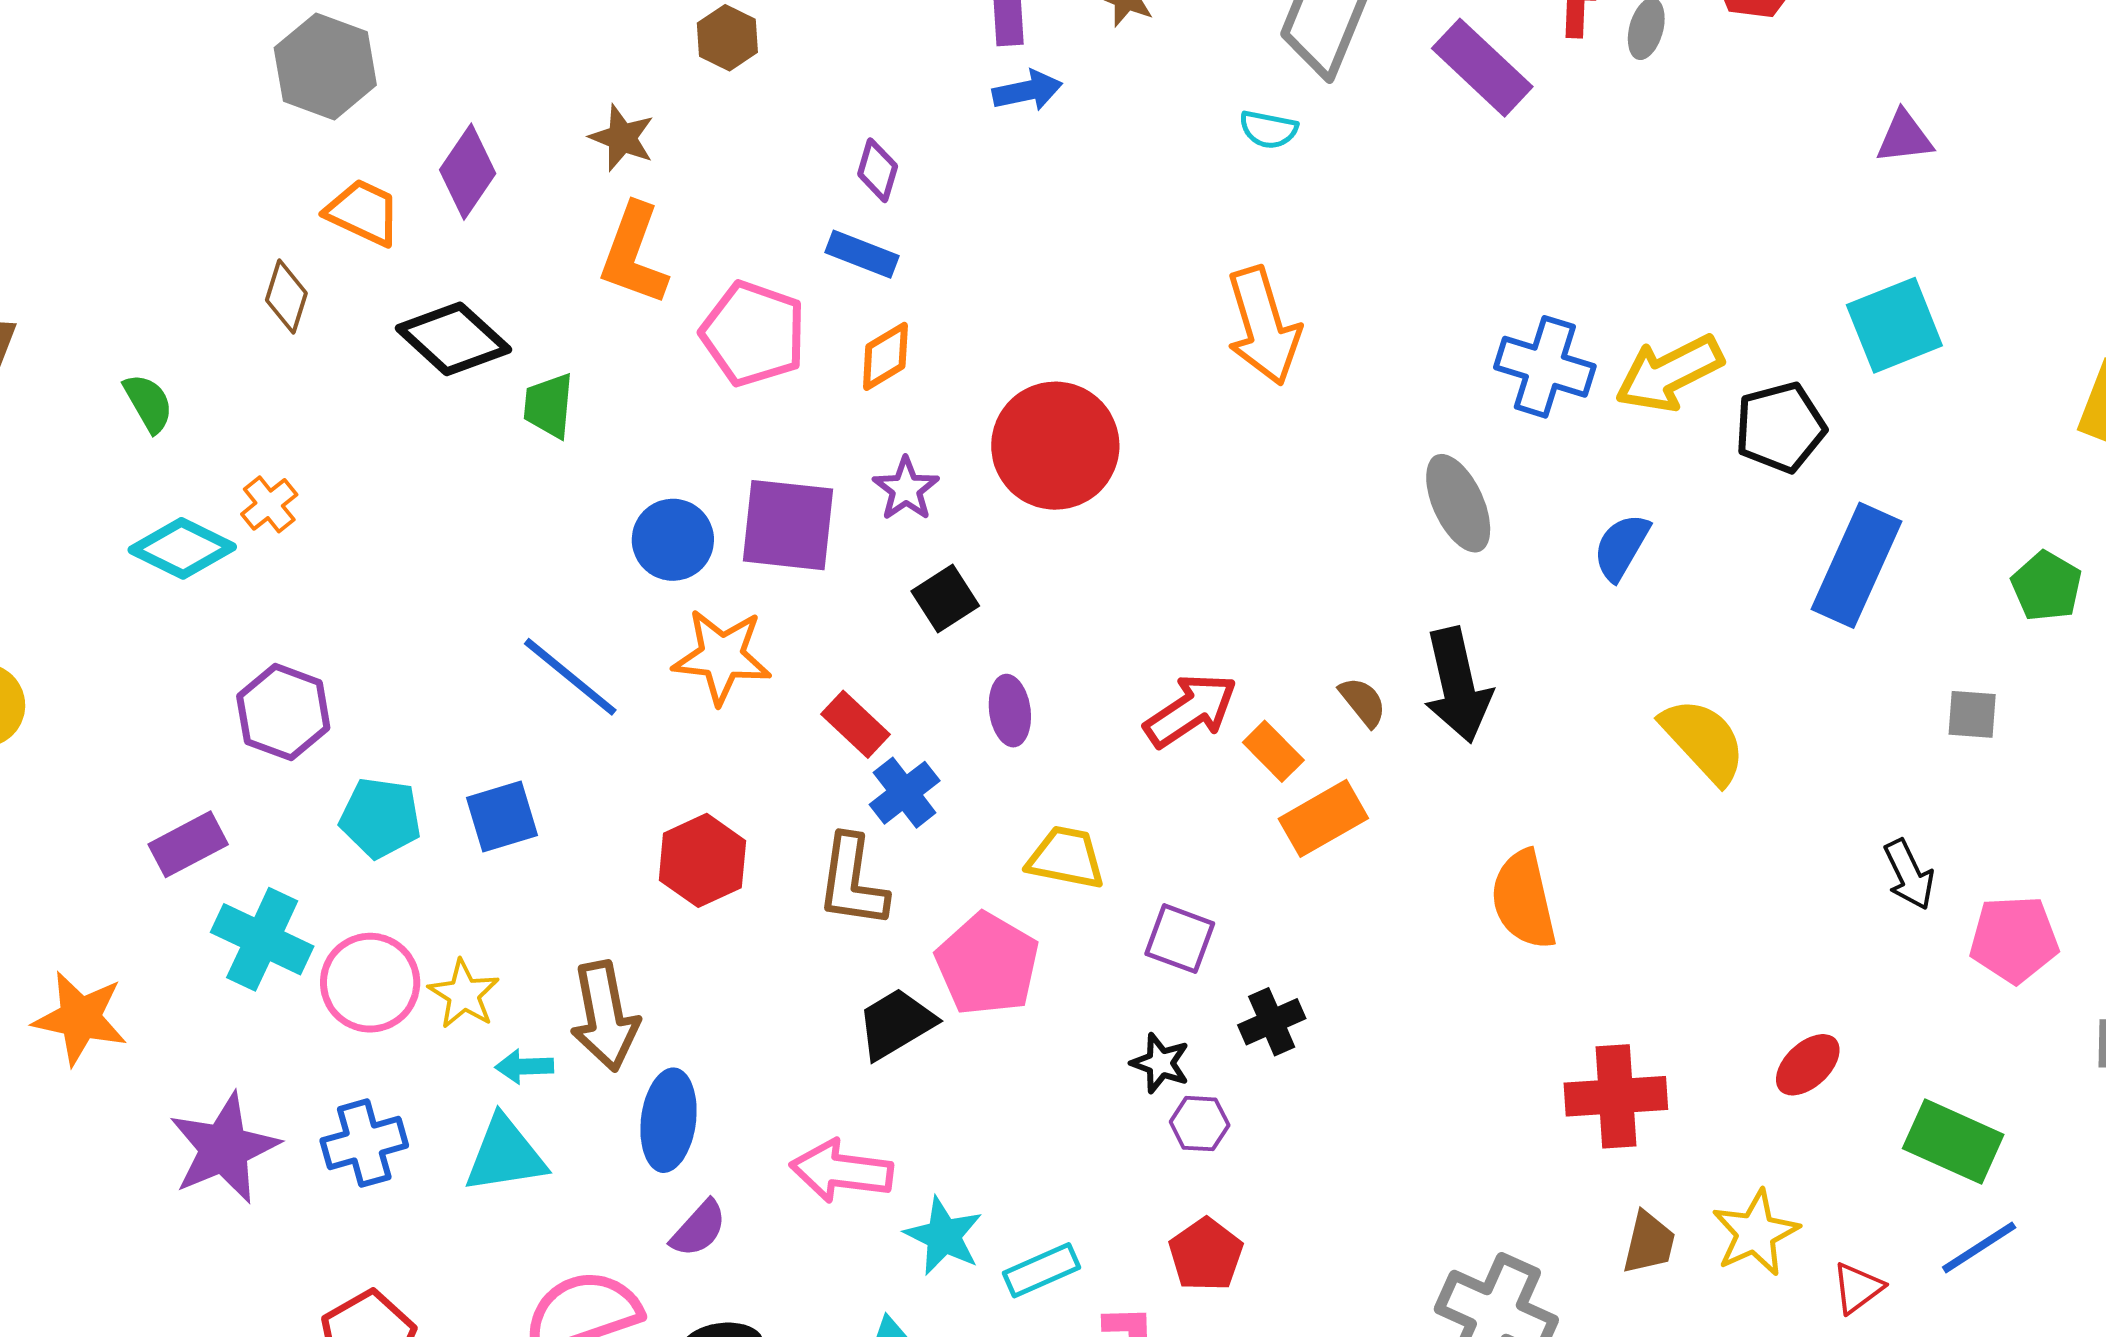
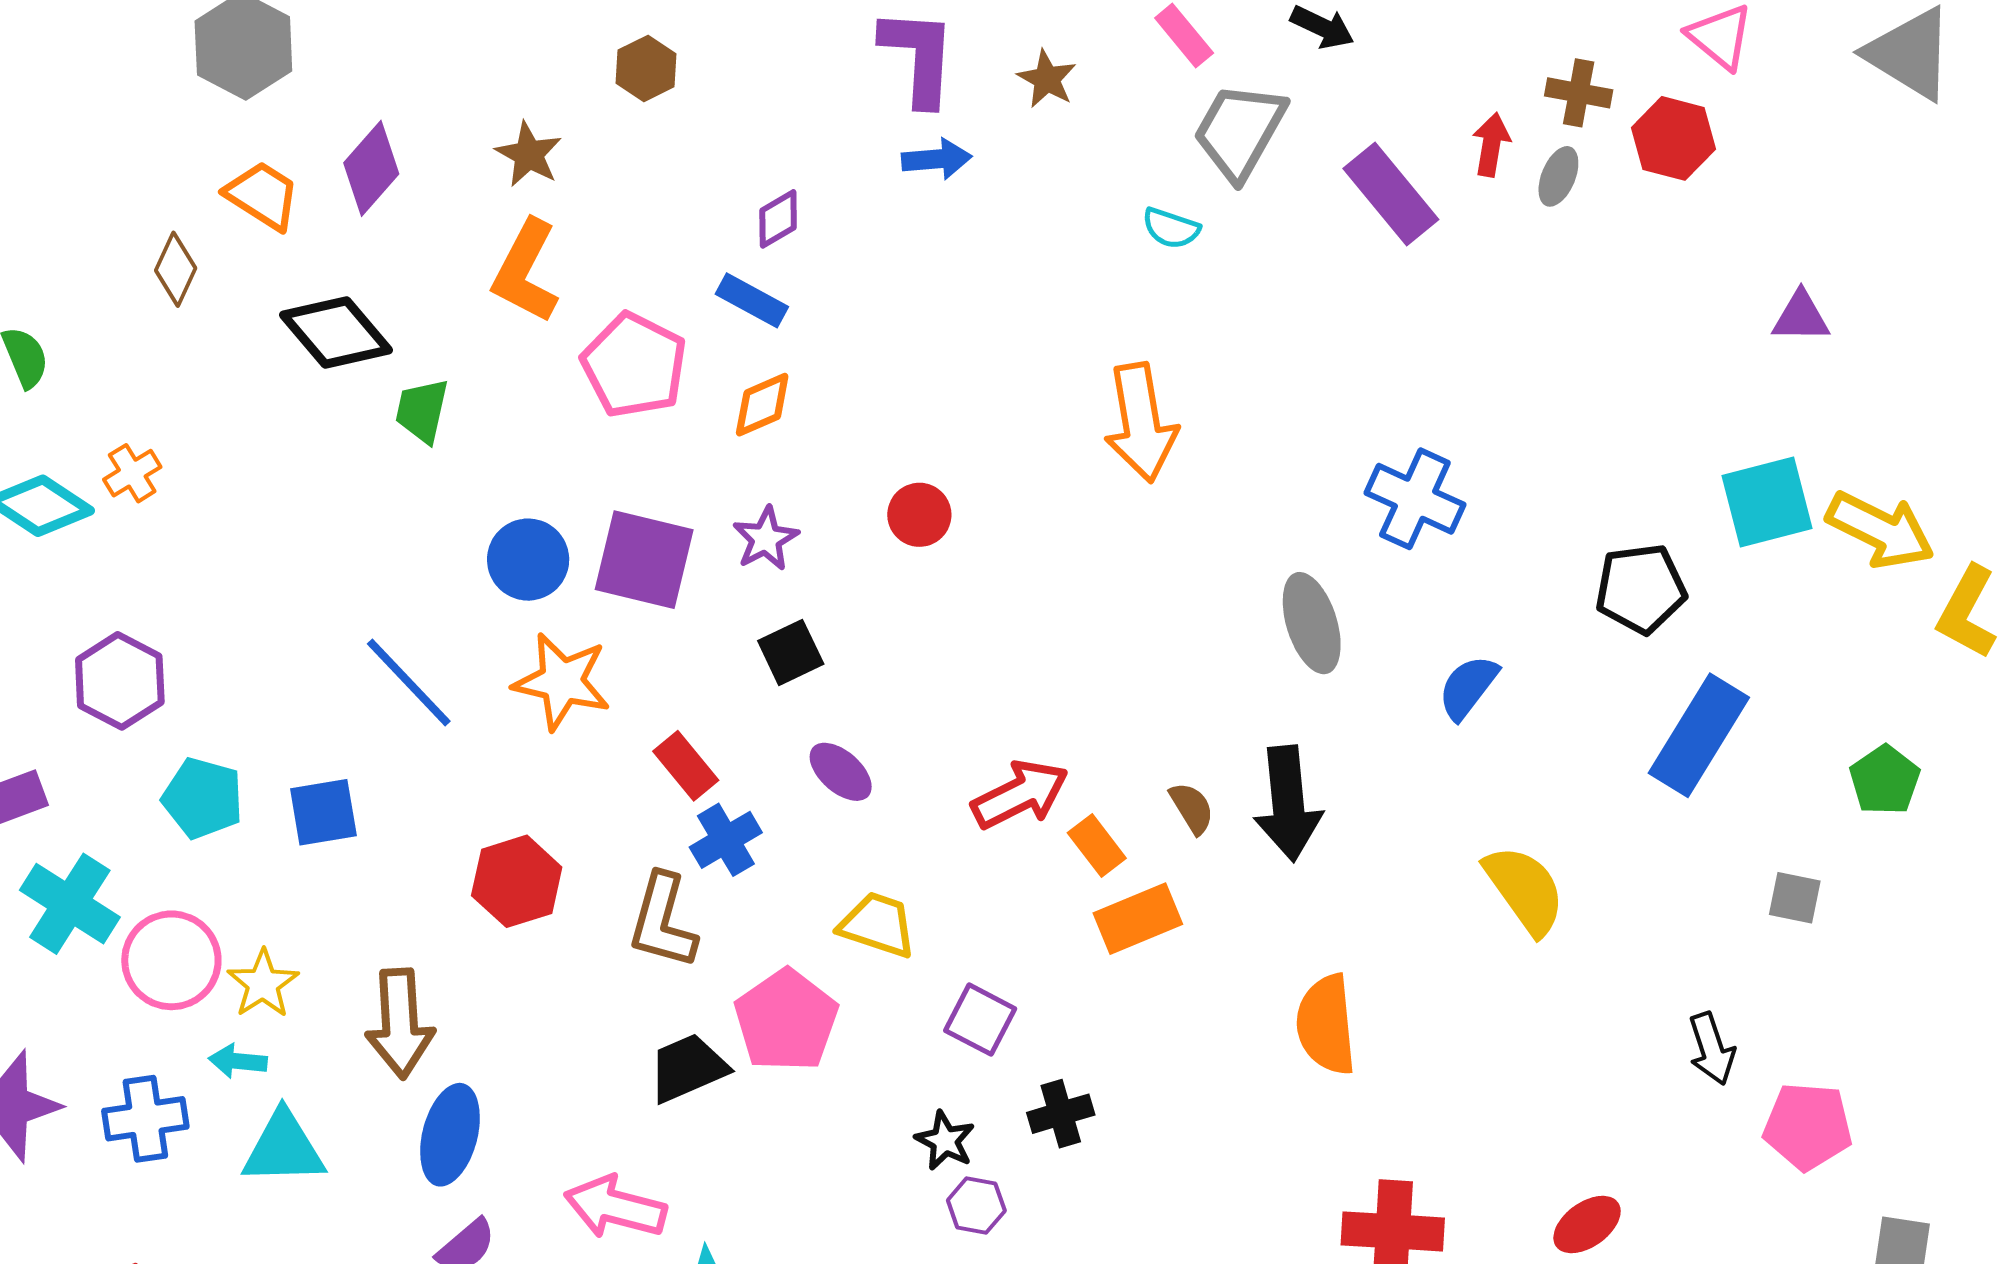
purple diamond: (878, 170) -> (778, 219), turned 36
yellow arrow: (1669, 373) -> (1880, 530), moved, turned -134
red circle: (1055, 446) -> (919, 515), size x0.5
purple ellipse: (1010, 711) -> (841, 772), turned -48
cyan arrow: (524, 1066) -> (238, 1061), moved

